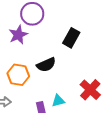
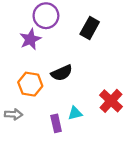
black rectangle: (71, 38) -> (90, 28), moved

